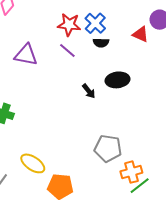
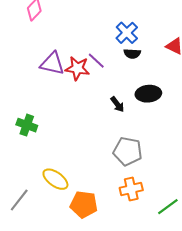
red star: (69, 25) -> (77, 68), moved
gray pentagon: (108, 148) -> (128, 151), moved
orange cross: (131, 172) -> (131, 189), moved

